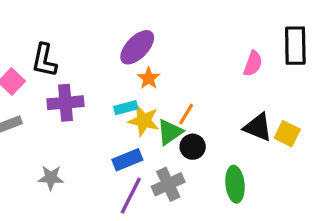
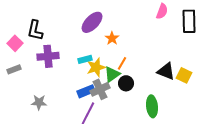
pink semicircle: (253, 64) -> (162, 11), moved
orange star: (149, 78) -> (112, 38), moved
yellow star: (144, 121) -> (96, 67), turned -30
gray cross: (168, 184) -> (100, 89), moved

